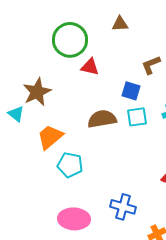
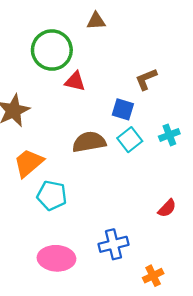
brown triangle: (120, 24) -> (96, 21), moved
cyan square: (137, 117) -> (130, 140), turned -30
blue cross: (123, 207) -> (113, 244), turned -30

